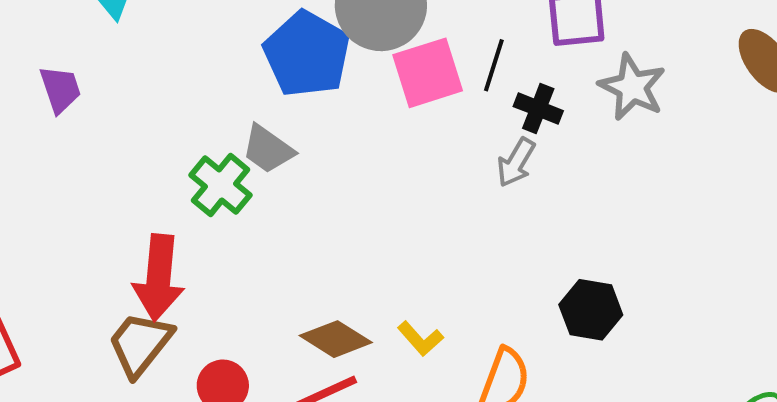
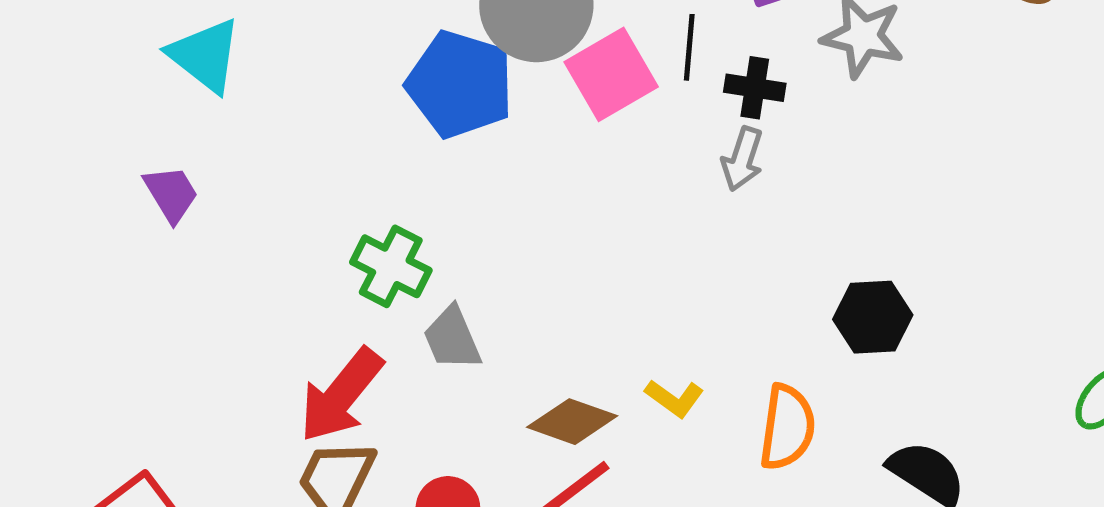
gray trapezoid: (268, 149) -> (452, 338), moved, turned 44
red arrow: (159, 278) -> (341, 395), turned 46

